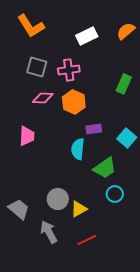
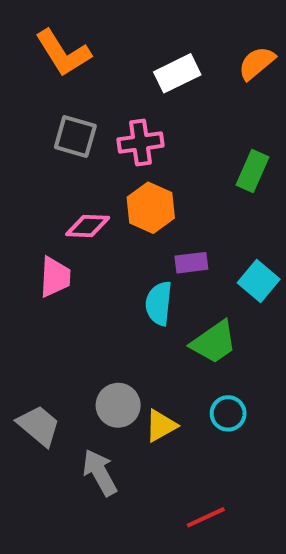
pink diamond: (43, 98) -> (88, 226), moved
cyan circle: (115, 194) -> (228, 413), moved
red line: (87, 240) -> (206, 517), moved

